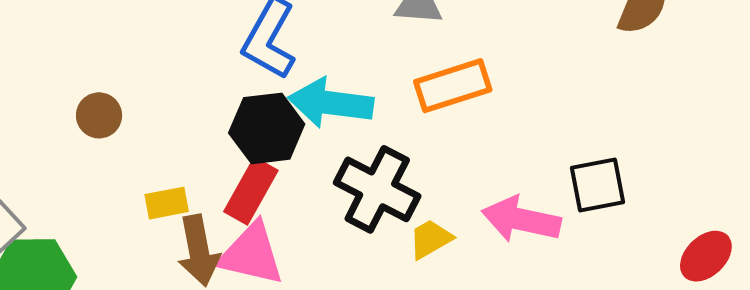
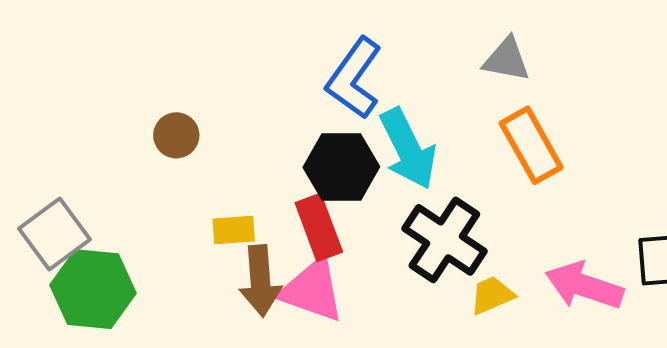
orange rectangle: (453, 86) -> (531, 145), turned 72
cyan arrow: (331, 103) -> (408, 149), turned -130
red rectangle: (251, 191) -> (319, 227), turned -56

